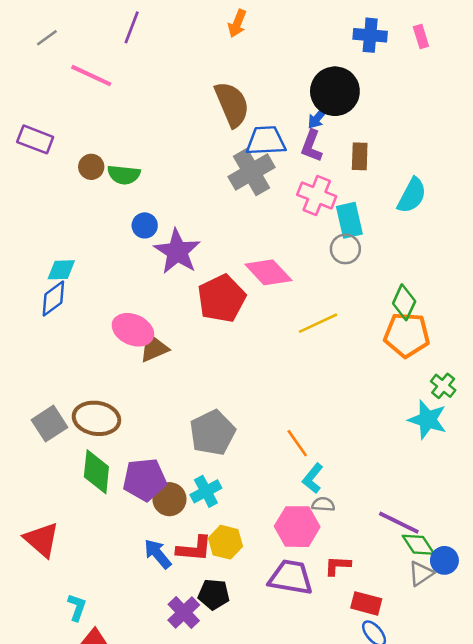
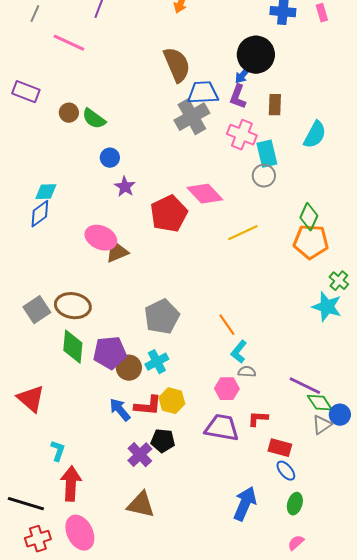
gray line: (47, 38) -> (35, 14), turned -30
green semicircle: (124, 175) -> (94, 119), turned 30
purple star: (177, 252) -> (125, 187), moved, size x0.6
pink hexagon: (297, 527) -> (227, 389), size x0.7

